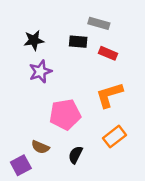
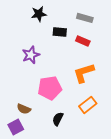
gray rectangle: (99, 23) -> (85, 18), moved
black star: (34, 40) -> (39, 14), moved
brown semicircle: (40, 147) -> (24, 109), moved

